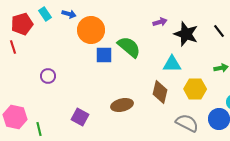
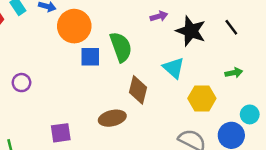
green semicircle: (129, 47) -> (121, 47), turned 30
cyan triangle: (172, 64) -> (174, 68), turned 42
brown diamond: (160, 92) -> (138, 90), moved
purple square: (80, 117) -> (61, 133), turned -36

